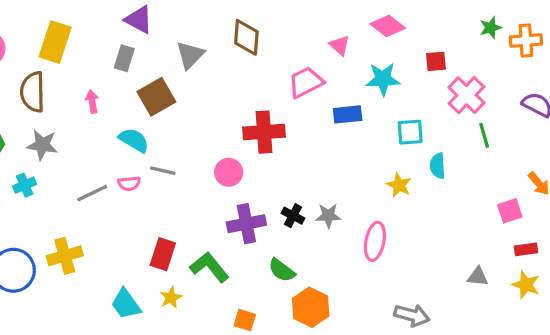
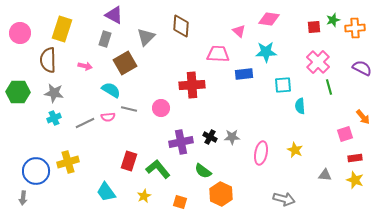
pink diamond: (388, 26) -> (269, 19), turned -30
red square: (436, 61) -> (314, 27), moved
pink trapezoid: (306, 82) -> (218, 54), turned 30
pink arrow: (92, 102) -> (85, 66), turned 112
pink circle: (229, 172) -> (161, 108), moved
cyan cross: (25, 185) -> (54, 118), moved
yellow star: (399, 185) -> (295, 150), moved
yellow star: (171, 298) -> (144, 196), moved

